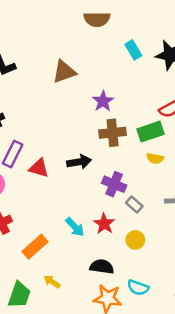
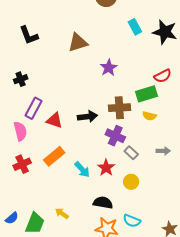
brown cross: (113, 133) -> (119, 108), moved
orange rectangle: (35, 247) -> (54, 156), moved

